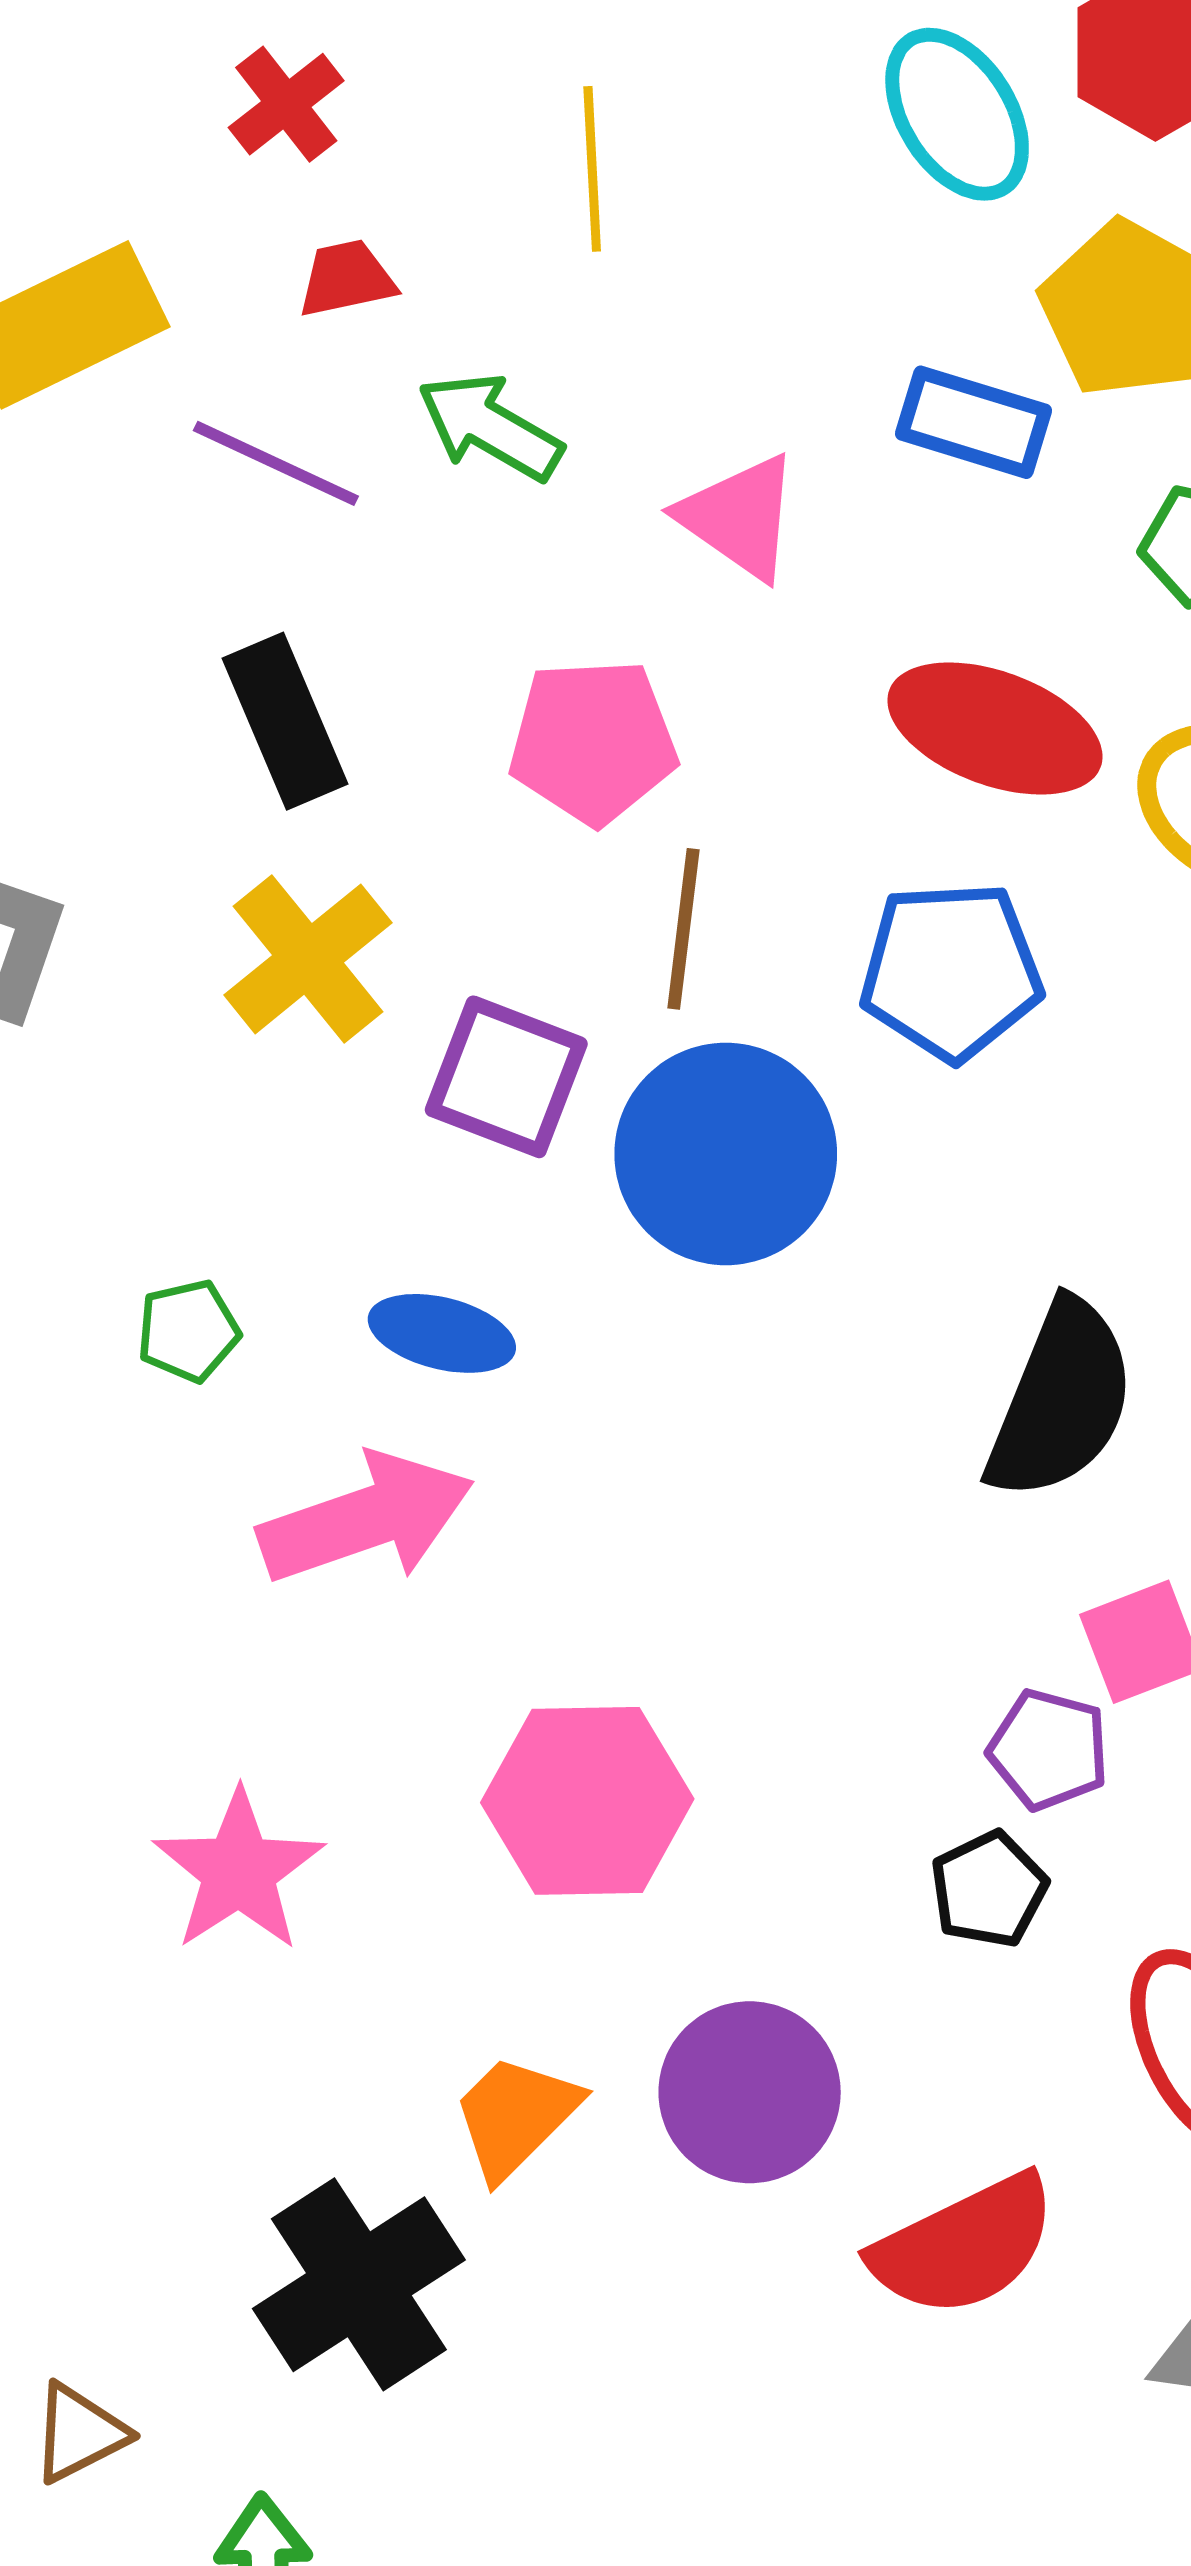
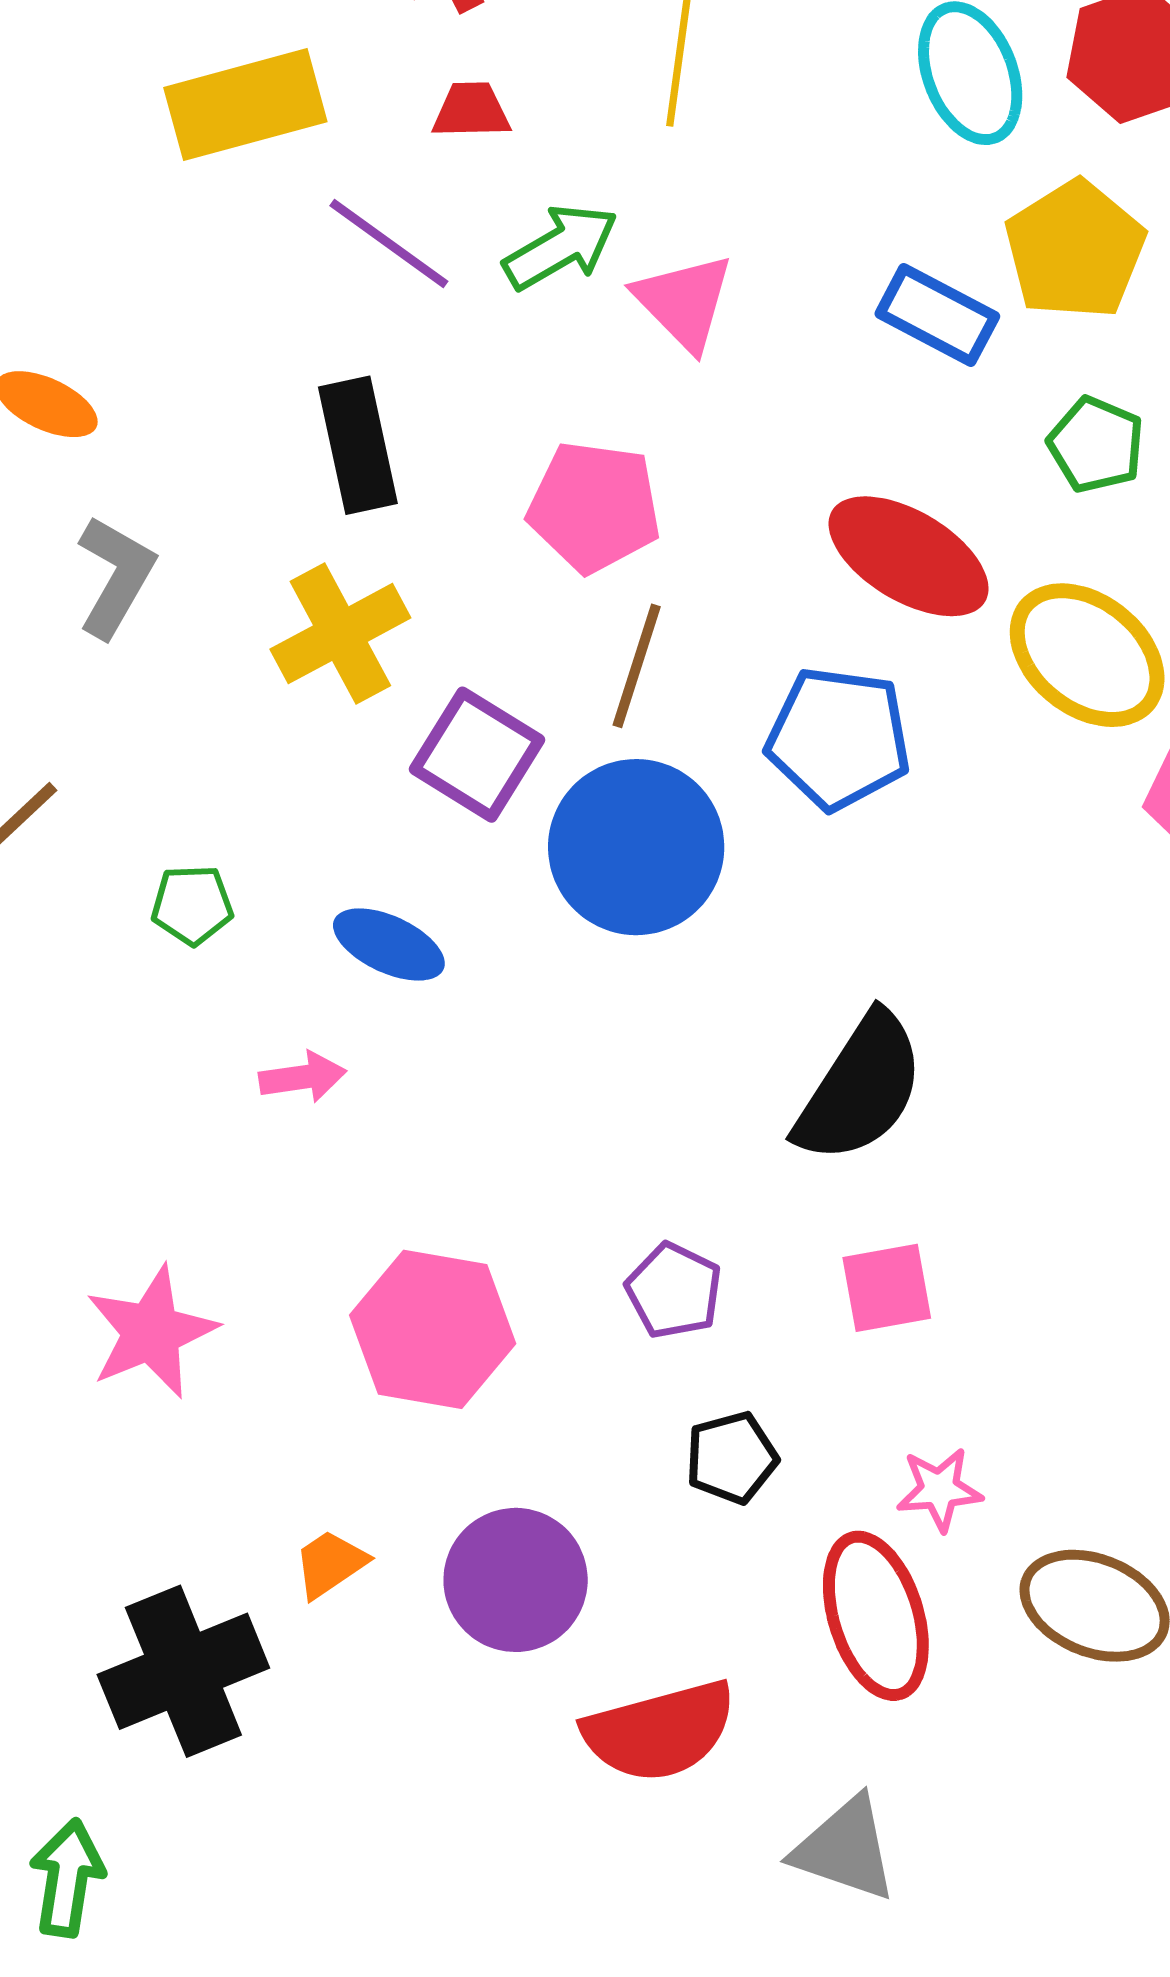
green arrow: (490, 427) -> (561, 247), turned 109
pink triangle: (739, 517) -> (684, 302), moved
pink arrow: (366, 1519) -> (303, 1077), size x0.5
purple pentagon: (1049, 1750) -> (674, 1291), moved
orange trapezoid: (516, 2116) -> (330, 1564), size x0.7

